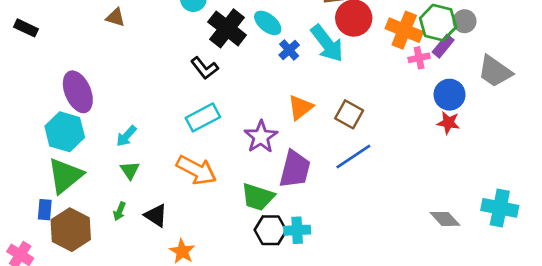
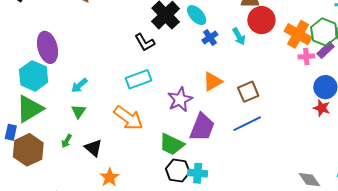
cyan arrow: (327, 43) -> (239, 36), size x0.6
brown square: (349, 114) -> (248, 92), turned 30

